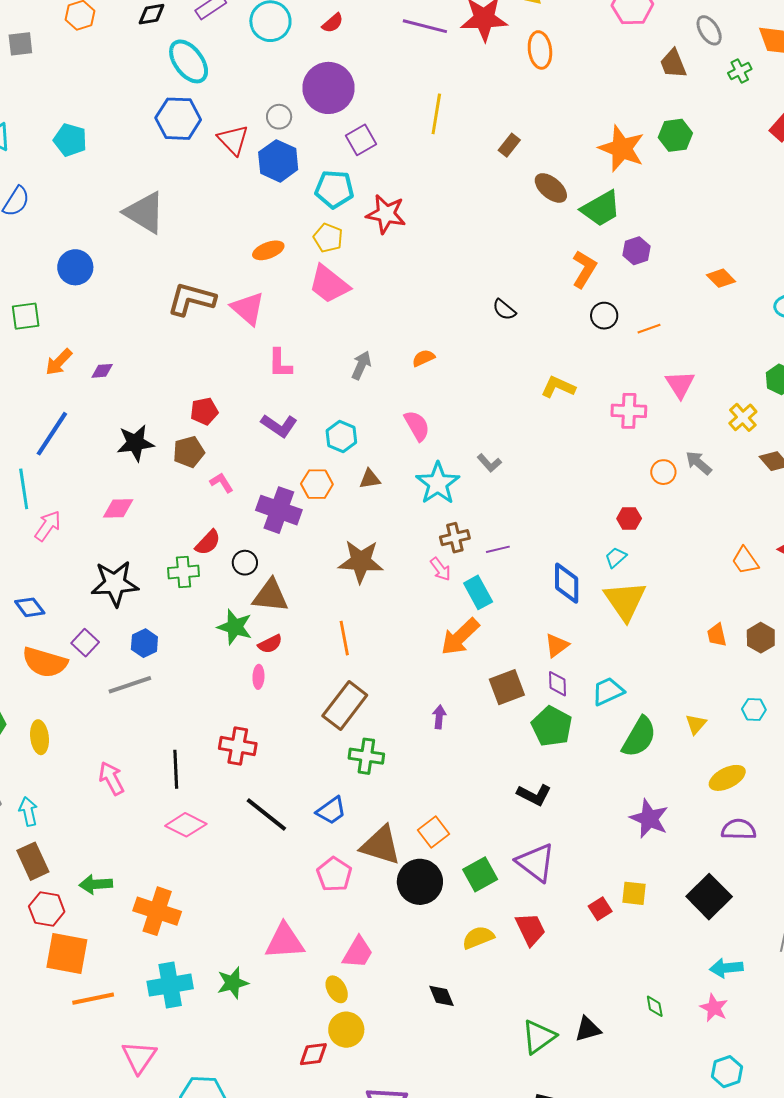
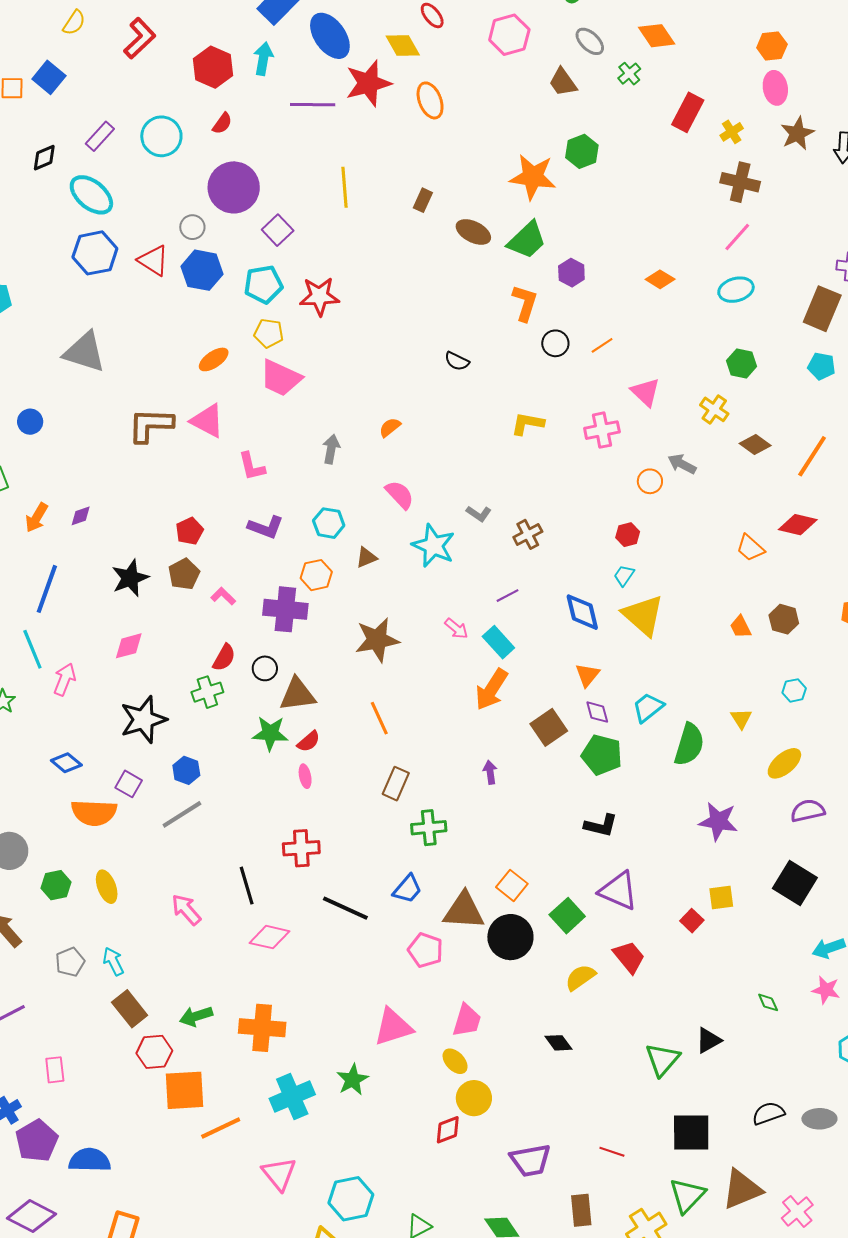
blue circle: (75, 267) -> (30, 422), size x0.7
brown cross: (455, 538) -> (528, 534), moved
brown rectangle: (345, 705) -> (396, 784), size x0.7

